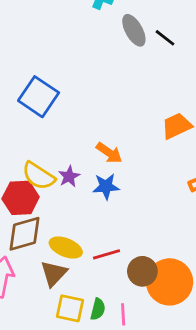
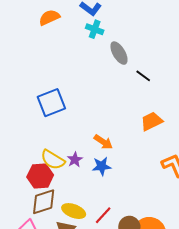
black line: (165, 38) -> (143, 76), moved
blue square: (39, 97) -> (51, 103), turned 36
red line: (107, 254) -> (103, 215), turned -30

